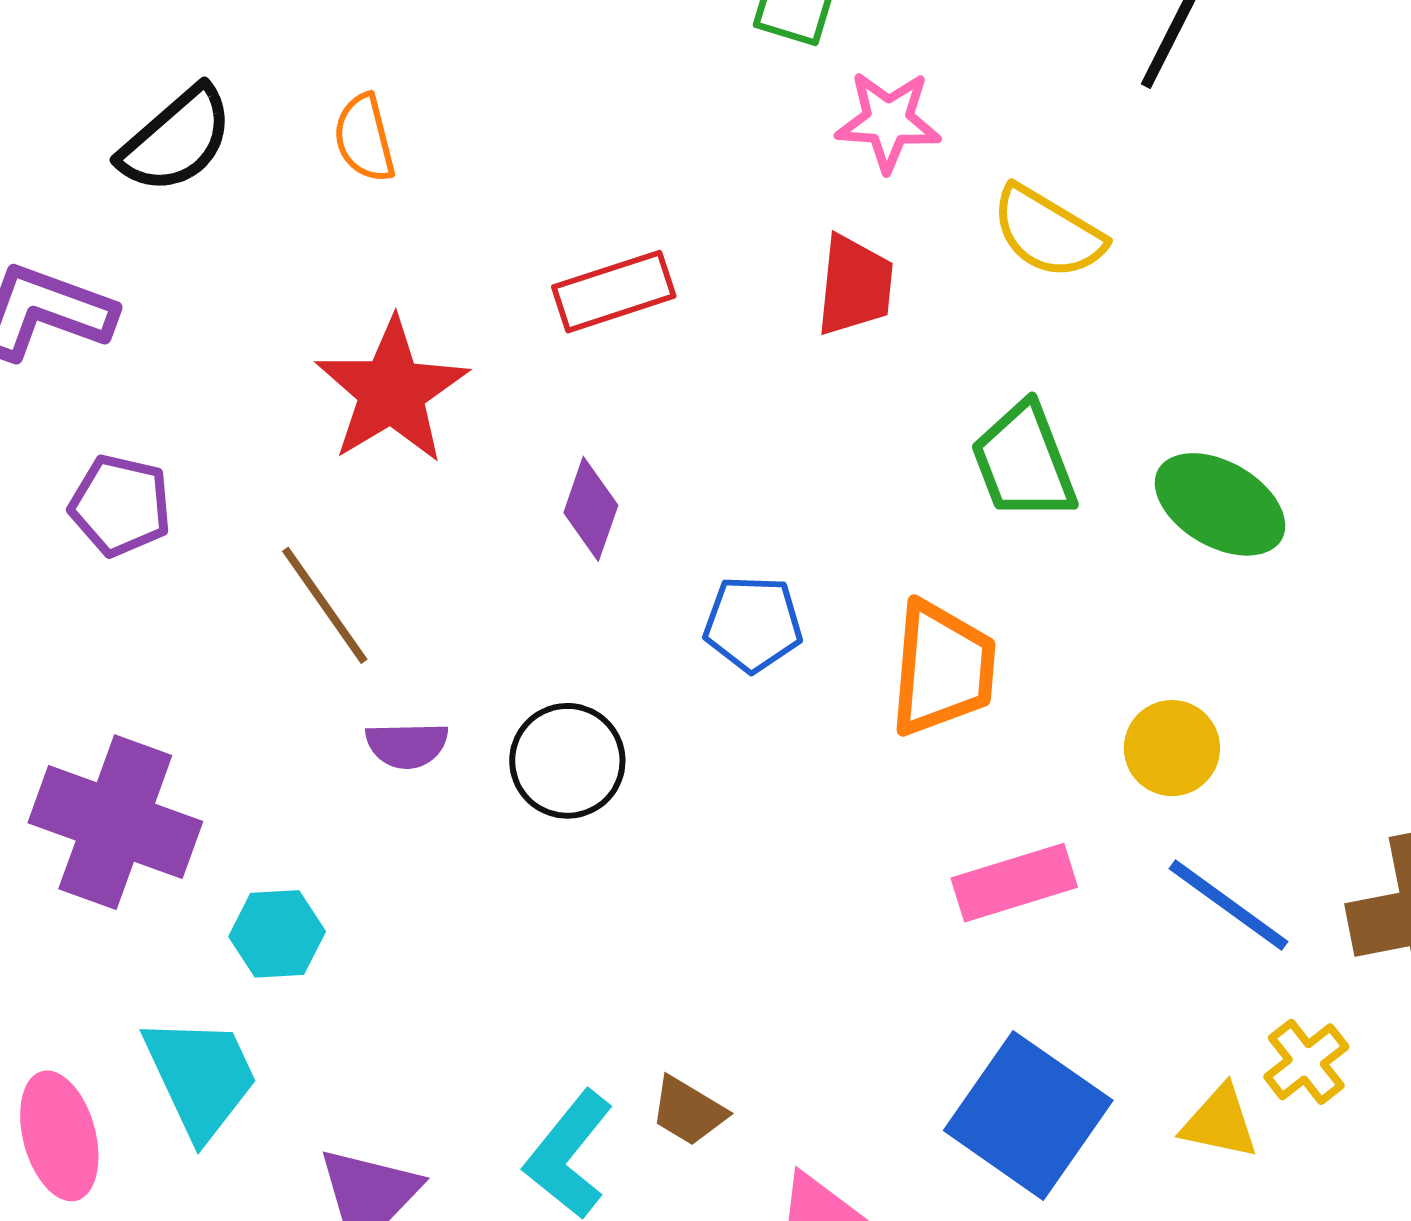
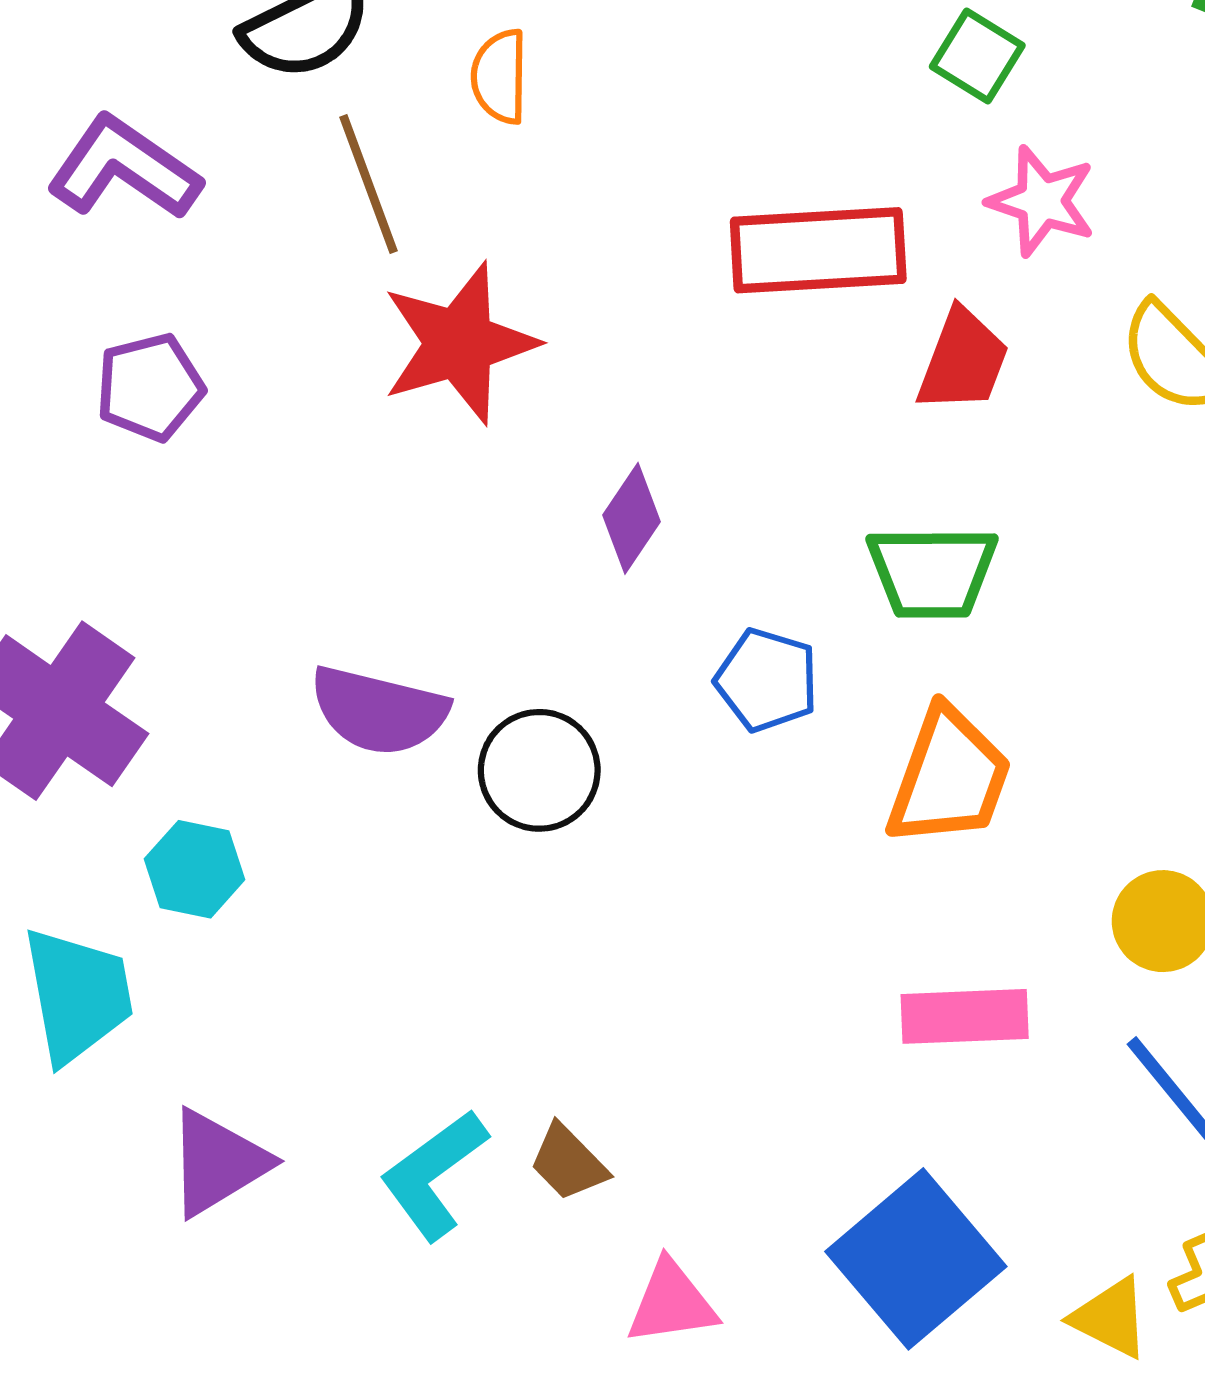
red rectangle: (614, 292) -> (818, 250), moved, size x1.4
green trapezoid: (1024, 462) -> (932, 572), moved, turned -84
purple pentagon: (120, 505) -> (150, 387), turned 30
brown line: (325, 605) -> (369, 184), moved
purple semicircle: (407, 745) -> (379, 711), size x1.6

